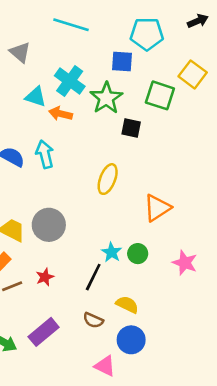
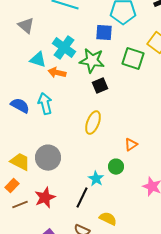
green star: (106, 98) -> (92, 61), turned -30
black square: (131, 128) -> (100, 86), moved, turned -35
orange triangle: (157, 208) -> (131, 145), size x0.6
green circle: (138, 254) -> (116, 167), moved
red star: (45, 277) -> (45, 198), size x1.5

